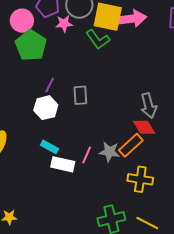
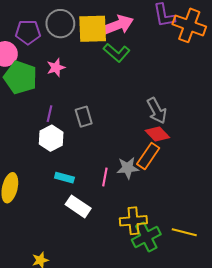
pink star: (64, 24) -> (56, 67), moved
green L-shape: (98, 39) -> (117, 53), moved
white rectangle: (63, 164) -> (78, 206), moved, turned 35
yellow cross: (140, 179) -> (133, 221), moved

